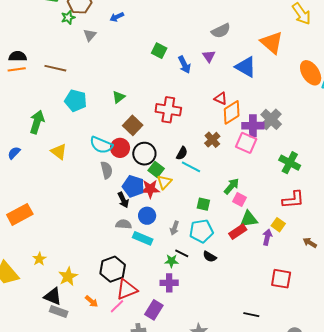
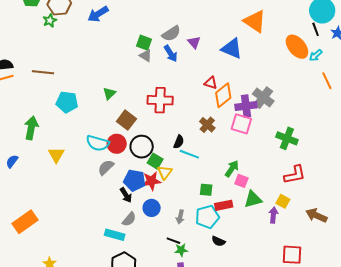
blue arrow: (117, 17) -> (98, 14), size x1.5
gray semicircle: (221, 31) -> (171, 34), moved
gray triangle: (90, 35) -> (146, 56), moved, turned -32
yellow triangle: (59, 152) -> (56, 155), turned 30
gray semicircle: (106, 170) -> (106, 167), turned -114
gray semicircle: (123, 224) -> (129, 219), turned 133
red rectangle: (238, 232) -> (224, 205), moved, turned 30
cyan rectangle: (143, 238) -> (115, 235), moved
brown arrow: (310, 243) -> (316, 215), size x1.5
black line: (182, 253) -> (173, 241), moved

